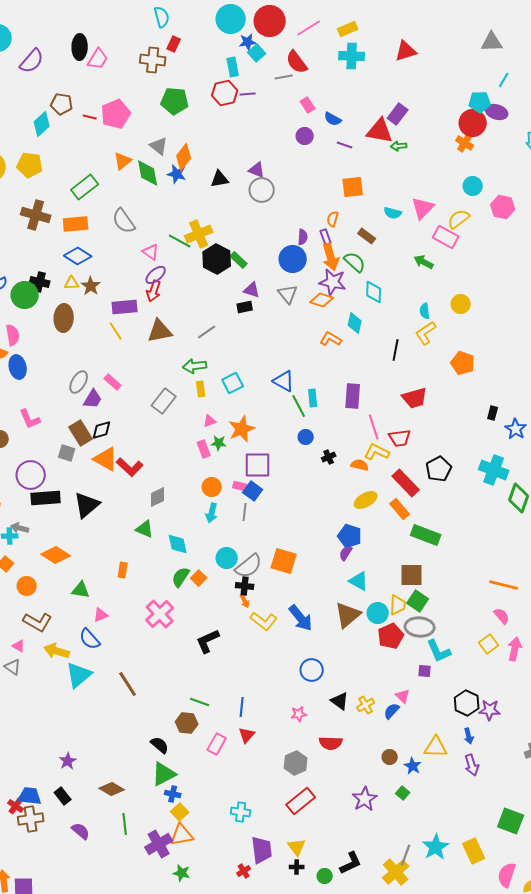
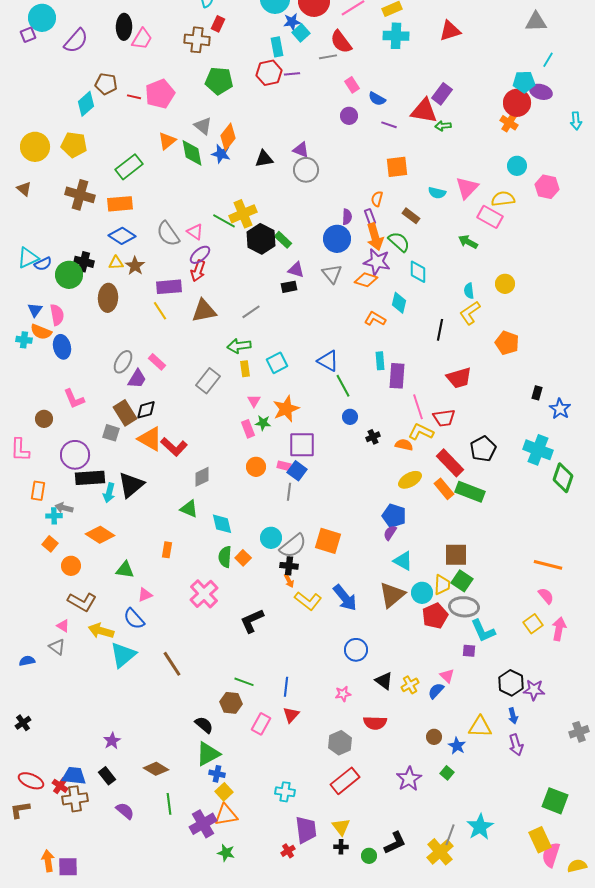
yellow semicircle: (459, 219) -> (503, 199), turned 30
gray semicircle: (124, 221) -> (168, 234), moved
cyan rectangle: (313, 398) -> (380, 361), moved
pink triangle: (210, 421) -> (254, 401), turned -40
cyan arrow: (212, 513) -> (109, 493), moved
green rectangle: (426, 535) -> (470, 492), moved
green semicircle: (181, 577) -> (225, 557), turned -30
yellow rectangle: (474, 851) -> (540, 840), moved

